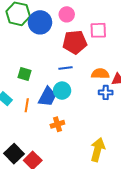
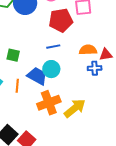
blue trapezoid: (47, 97) -> (37, 76), turned -85
orange cross: (57, 124) -> (49, 103), size x1.6
yellow arrow: (98, 150) -> (75, 108), moved, turned 40

